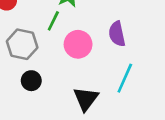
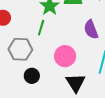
pink circle: (78, 44) -> (65, 56), moved

